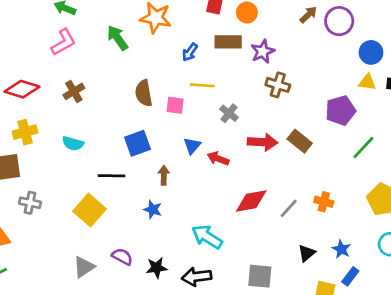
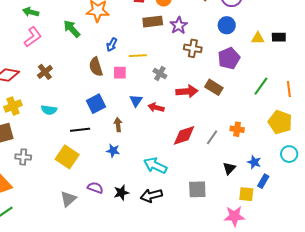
blue arrow: (190, 52) -> (112, 45), moved
blue circle: (371, 52) -> (227, 25), moved
purple pentagon: (341, 110) -> (229, 58), moved

